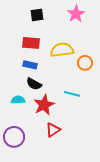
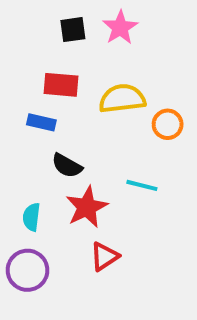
pink star: (76, 14) -> (120, 28), moved
blue rectangle: (30, 65) -> (41, 122), moved
cyan semicircle: (18, 100) -> (31, 217), moved, turned -80

